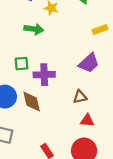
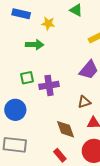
brown diamond: (32, 102) -> (66, 129), moved

